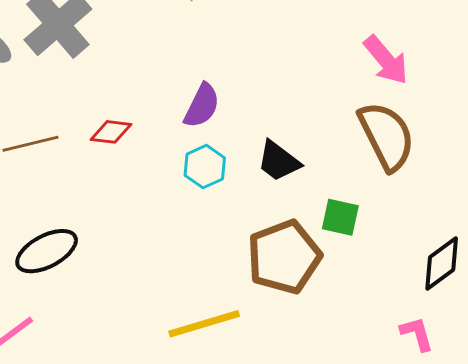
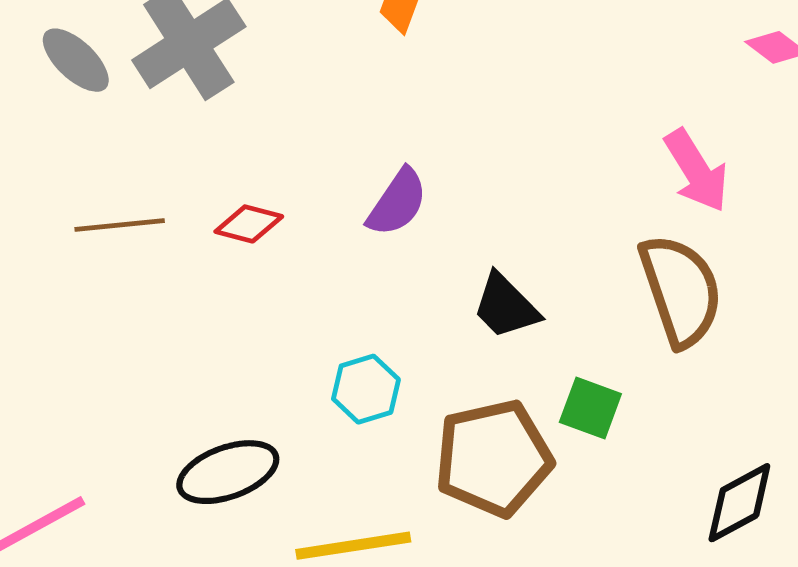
cyan hexagon: (205, 167) -> (366, 389), moved
black ellipse: (47, 251) -> (228, 472), moved

